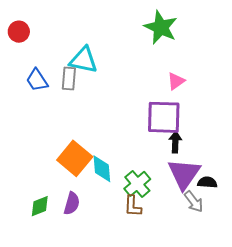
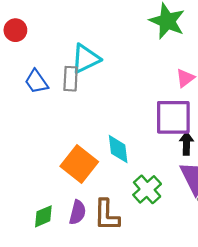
cyan triangle: (83, 60) -> (86, 59), turned -36
cyan diamond: (102, 169) -> (118, 149), moved
brown L-shape: (133, 206) -> (107, 215), moved, size x1.4

